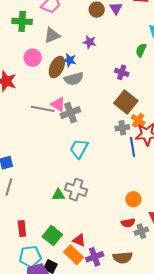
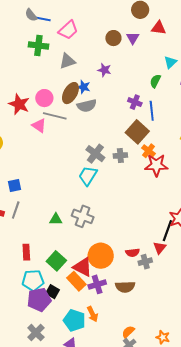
pink circle: (33, 58) -> (44, 98), moved
pink triangle: (58, 104) -> (39, 126), moved
gray line: (43, 109) -> (55, 116), moved
gray cross: (70, 113) -> (95, 154), moved, turned -36
gray cross: (122, 128) -> (120, 155), moved
blue line: (132, 147) -> (152, 111), moved
green triangle: (58, 195) -> (56, 219), moved
orange circle: (133, 199) -> (101, 256), moved, size x1.6
red triangle: (79, 240) -> (83, 267), size x1.5

